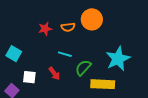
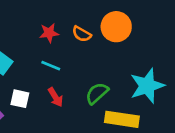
orange semicircle: (68, 27) -> (82, 34), turned 32
cyan line: (65, 54) -> (51, 66), moved

